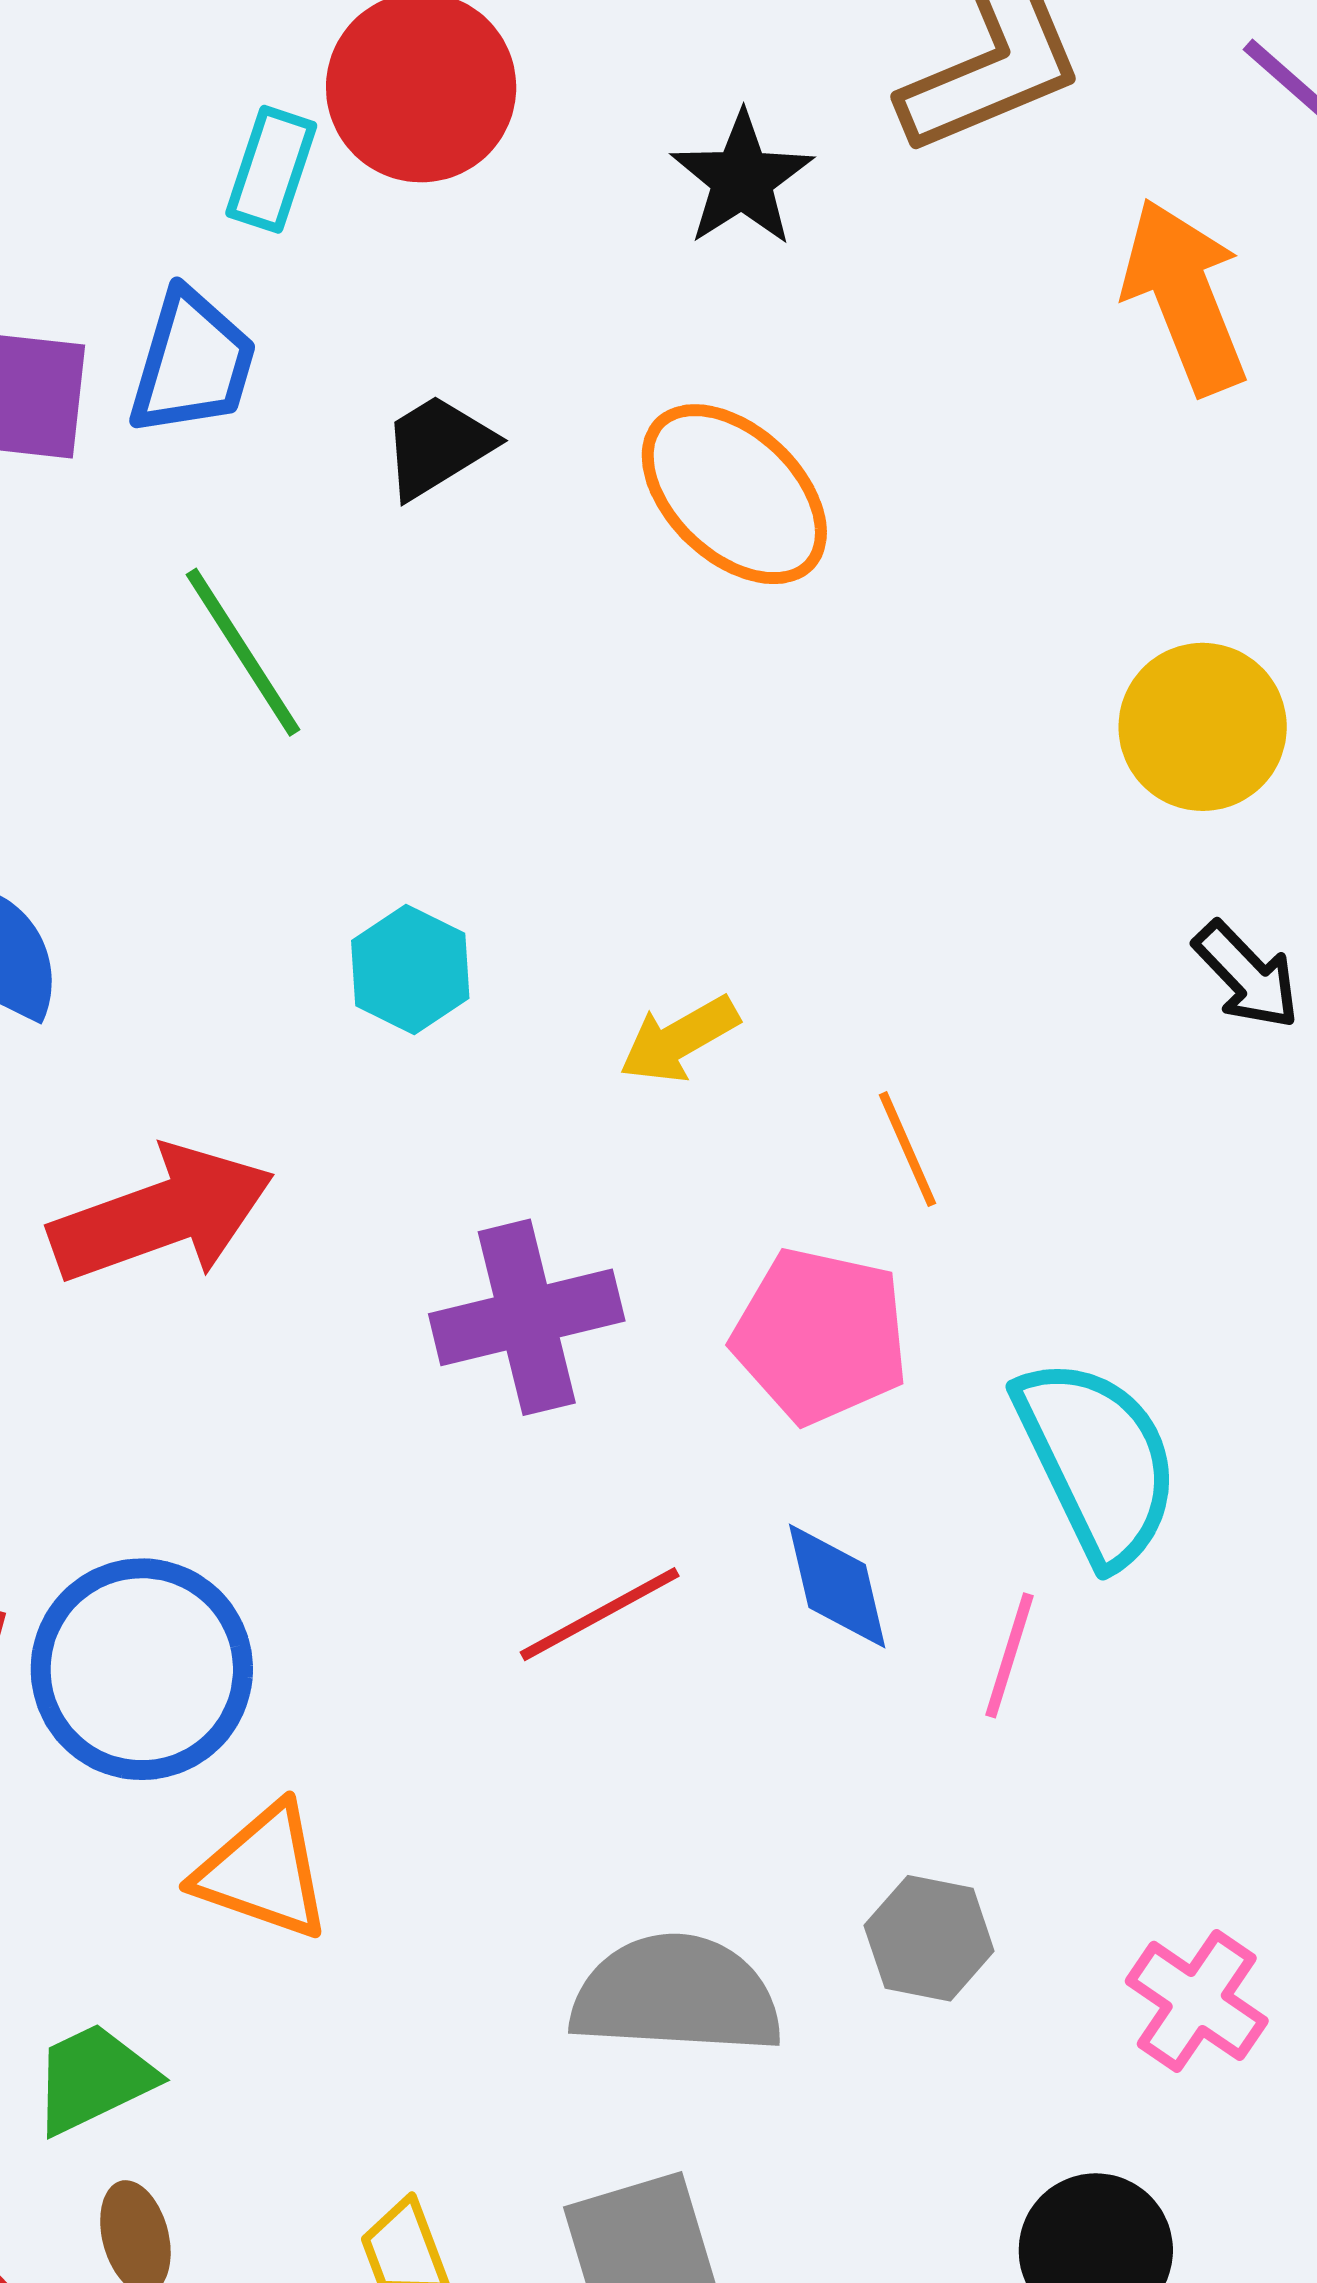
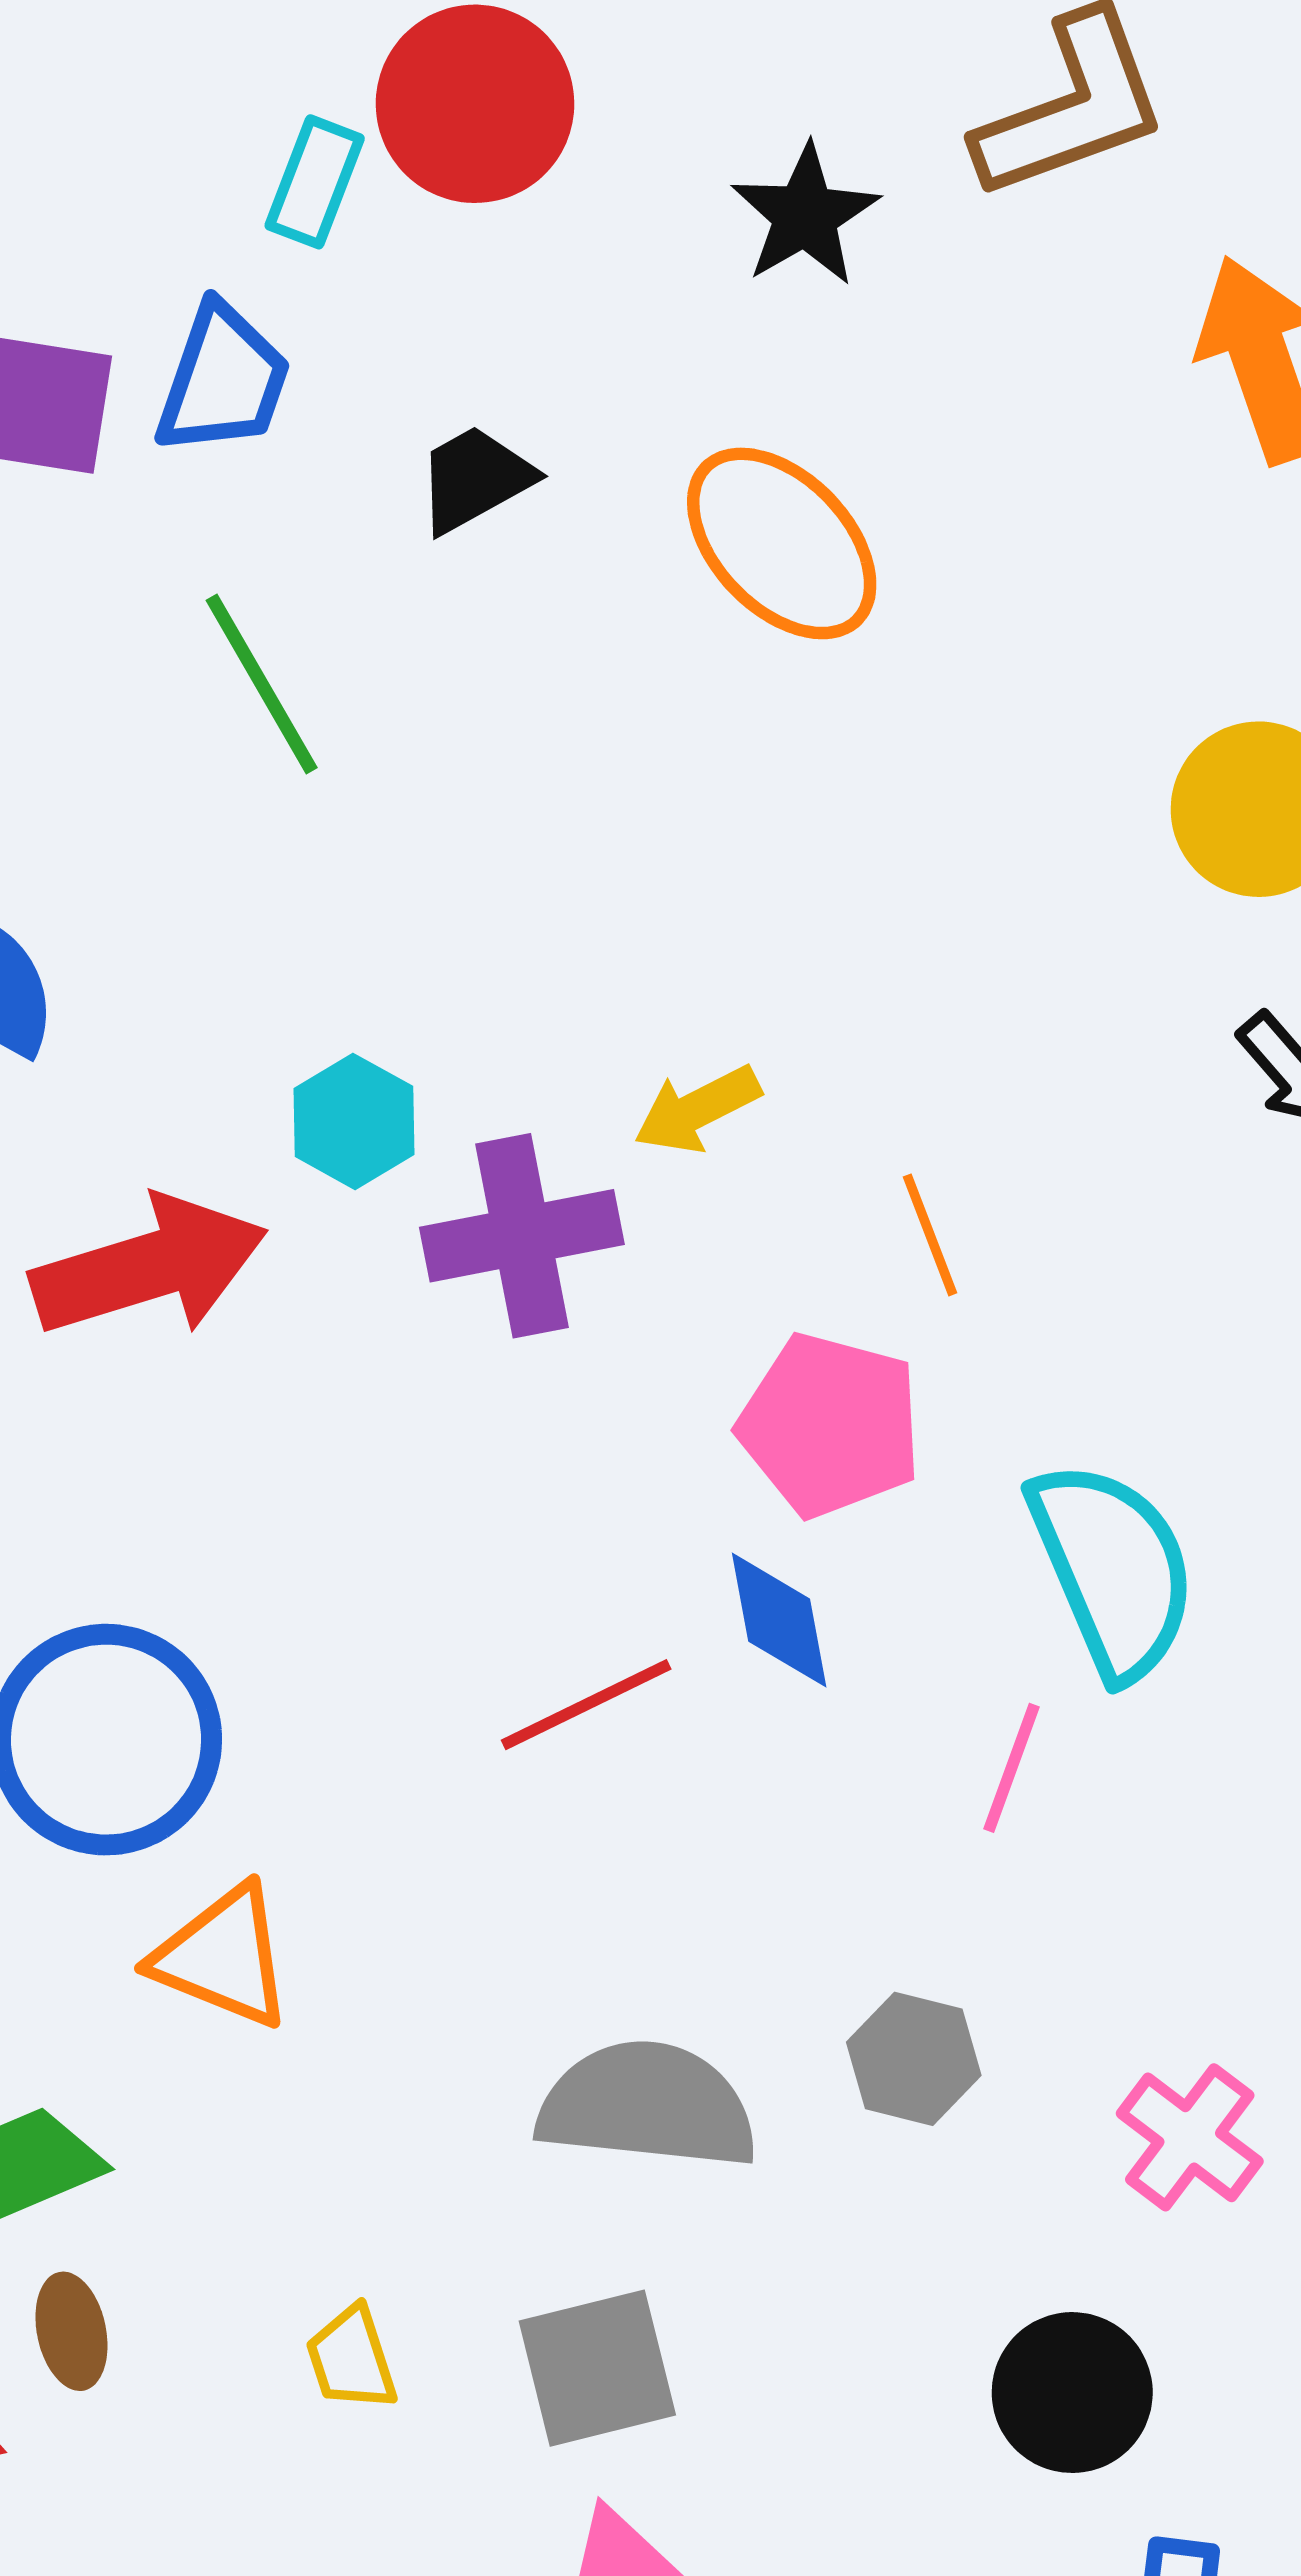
cyan hexagon: (410, 969) -> (354, 1121), moved
purple cross: (527, 1317) -> (522, 1236), moved
blue diamond: (837, 1586) -> (779, 1620), moved

